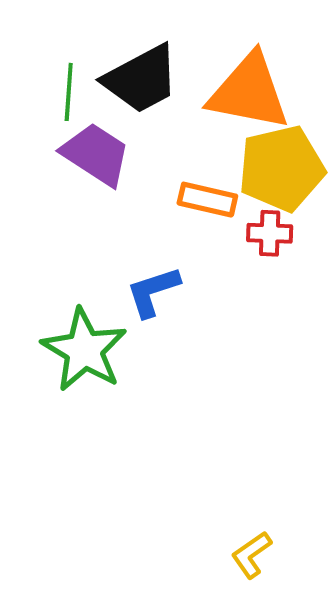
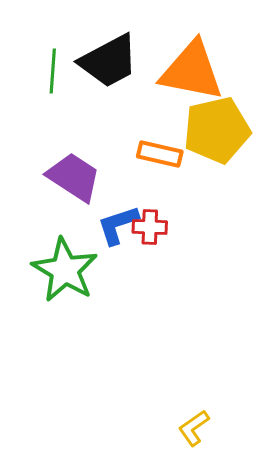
purple trapezoid: (96, 154) -> (74, 177), moved
red cross: (270, 233) -> (150, 227), moved

